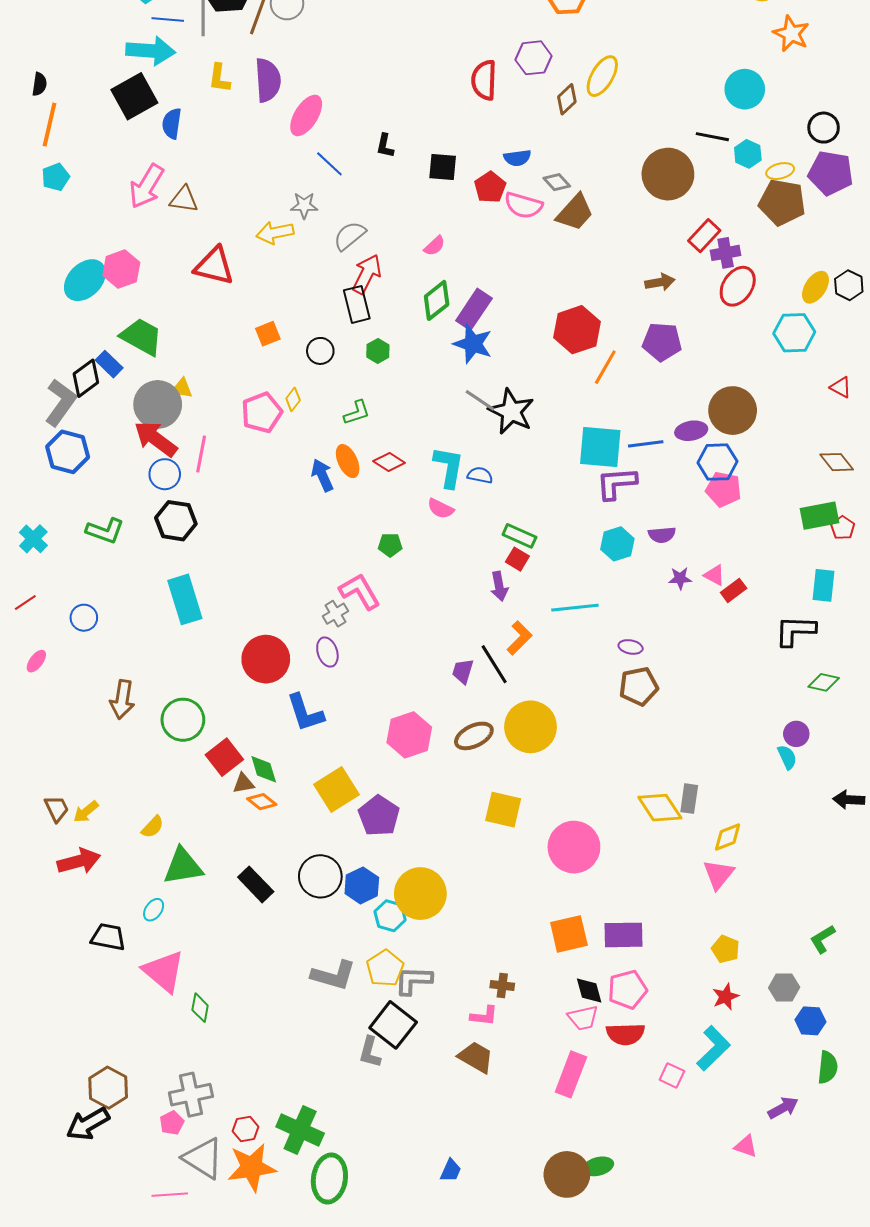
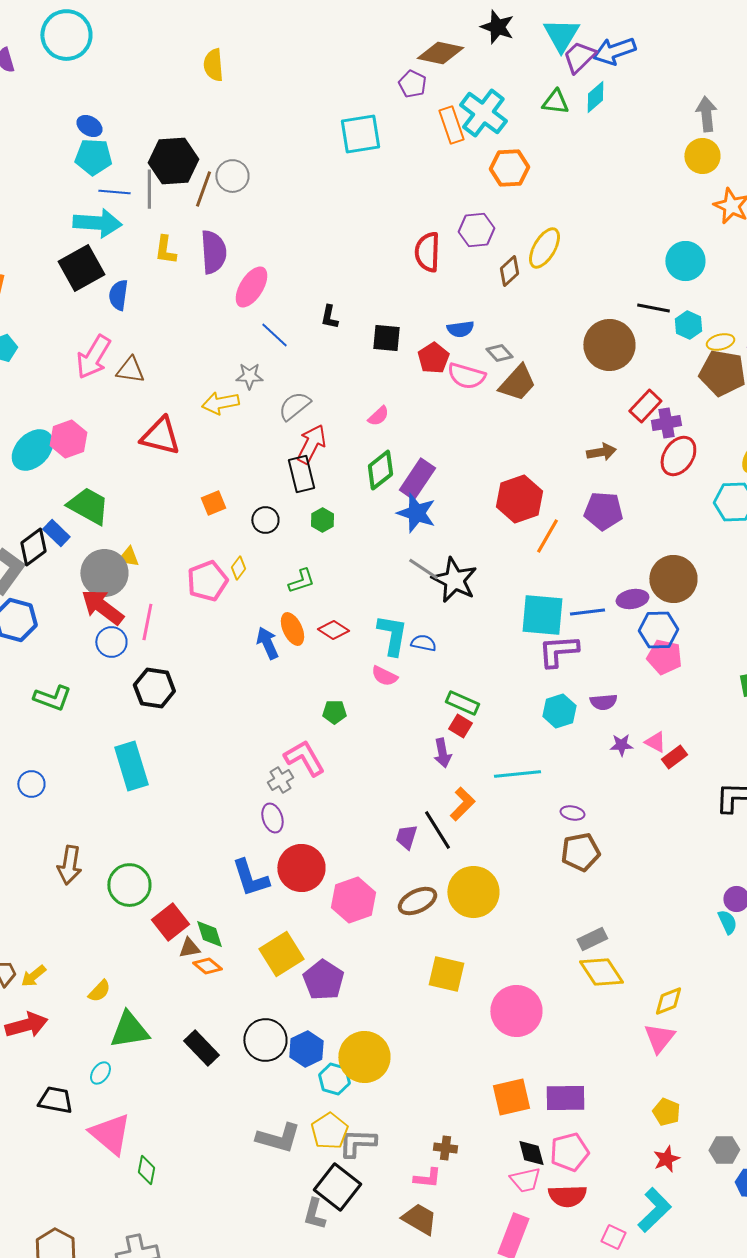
black hexagon: (176, 521) -> (154, 688), moved
red circle: (266, 659) -> (301, 868), moved
gray rectangle: (689, 799) -> (592, 939), moved, turned 56

